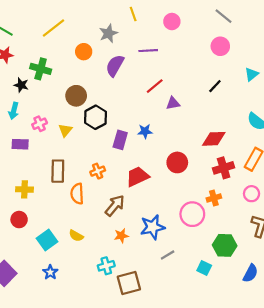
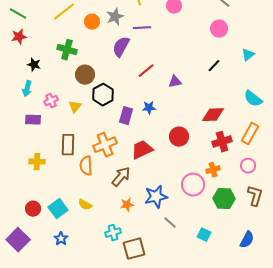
purple line: (148, 51) -> (142, 28), moved
orange circle: (84, 52) -> (92, 22), moved
green cross: (41, 69) -> (67, 50), moved
red line: (155, 86) -> (146, 71), moved
orange cross: (98, 171) -> (105, 145), size x1.6
red circle: (19, 220) -> (33, 209), moved
green hexagon: (225, 245) -> (224, 199), moved
gray line: (168, 255) -> (170, 223), turned 72

